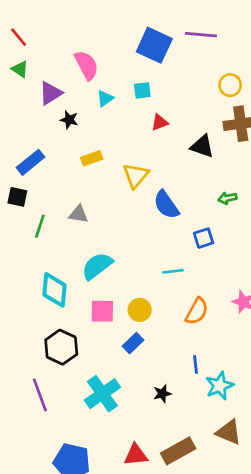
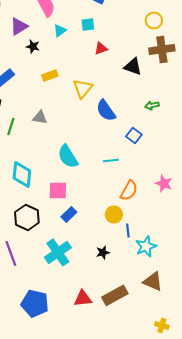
blue square: (203, 238) -> (134, 135), turned -35
cyan semicircle: (97, 266) -> (68, 156), moved, turned -85
yellow circle: (140, 310) -> (114, 214), moved
blue rectangle: (133, 343) -> (69, 214), moved

